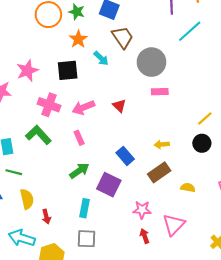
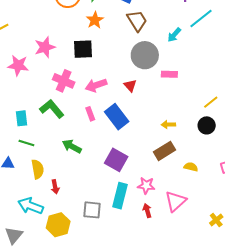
cyan arrow: (101, 58) -> (174, 35), moved, turned 84
gray circle: (151, 62) -> (145, 55), moved
blue rectangle: (125, 156) -> (117, 117), moved, size x1.4
green arrow: (79, 171) -> (72, 146), moved, turned -120
cyan rectangle: (84, 208) -> (120, 196), moved, size x1.4

